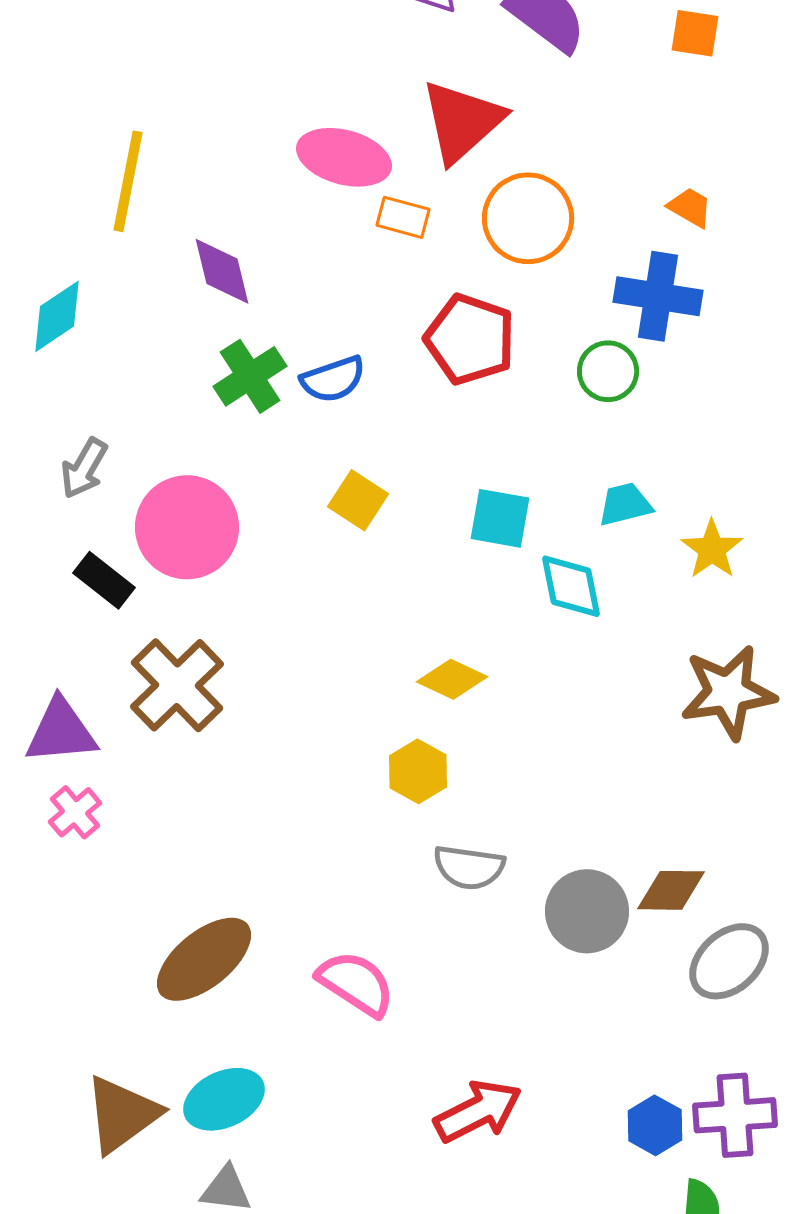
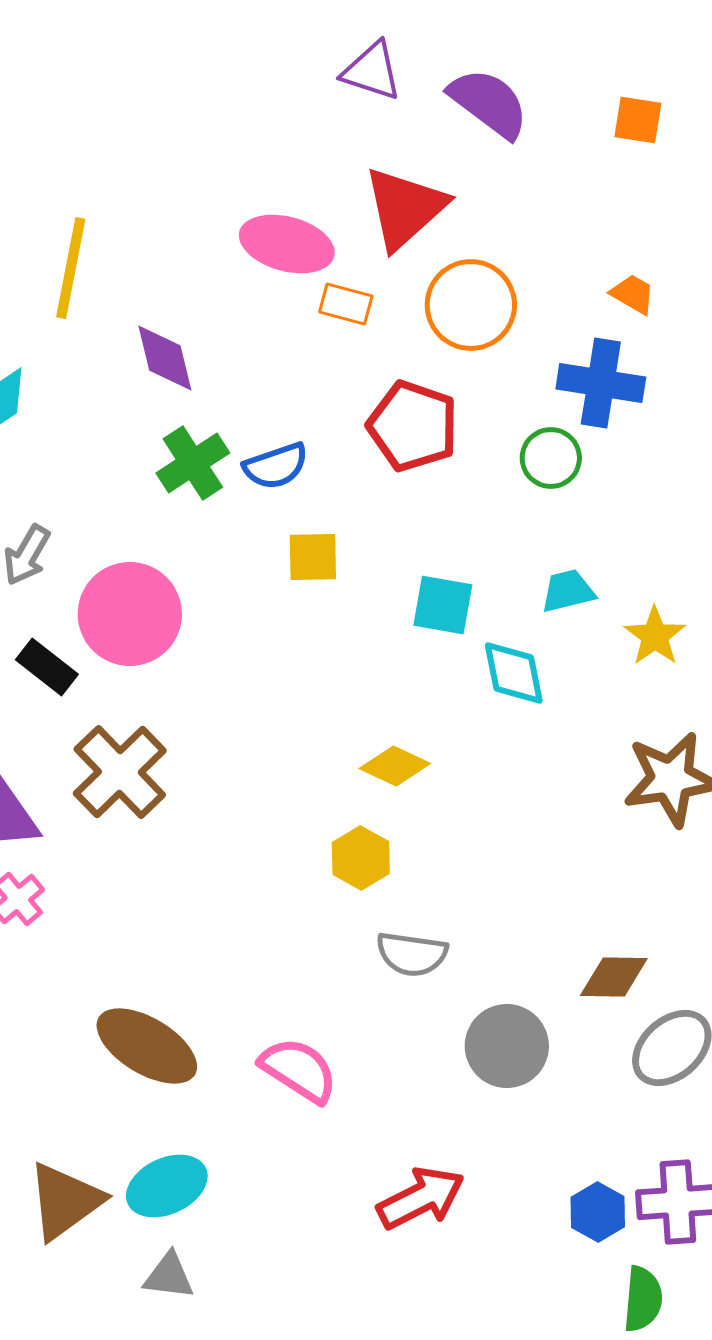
yellow square: (358, 500) -> (313, 557), moved, turned -34
gray circle: (587, 911) -> (507, 1046), moved
brown ellipse: (204, 959) -> (147, 1046), turned 70

